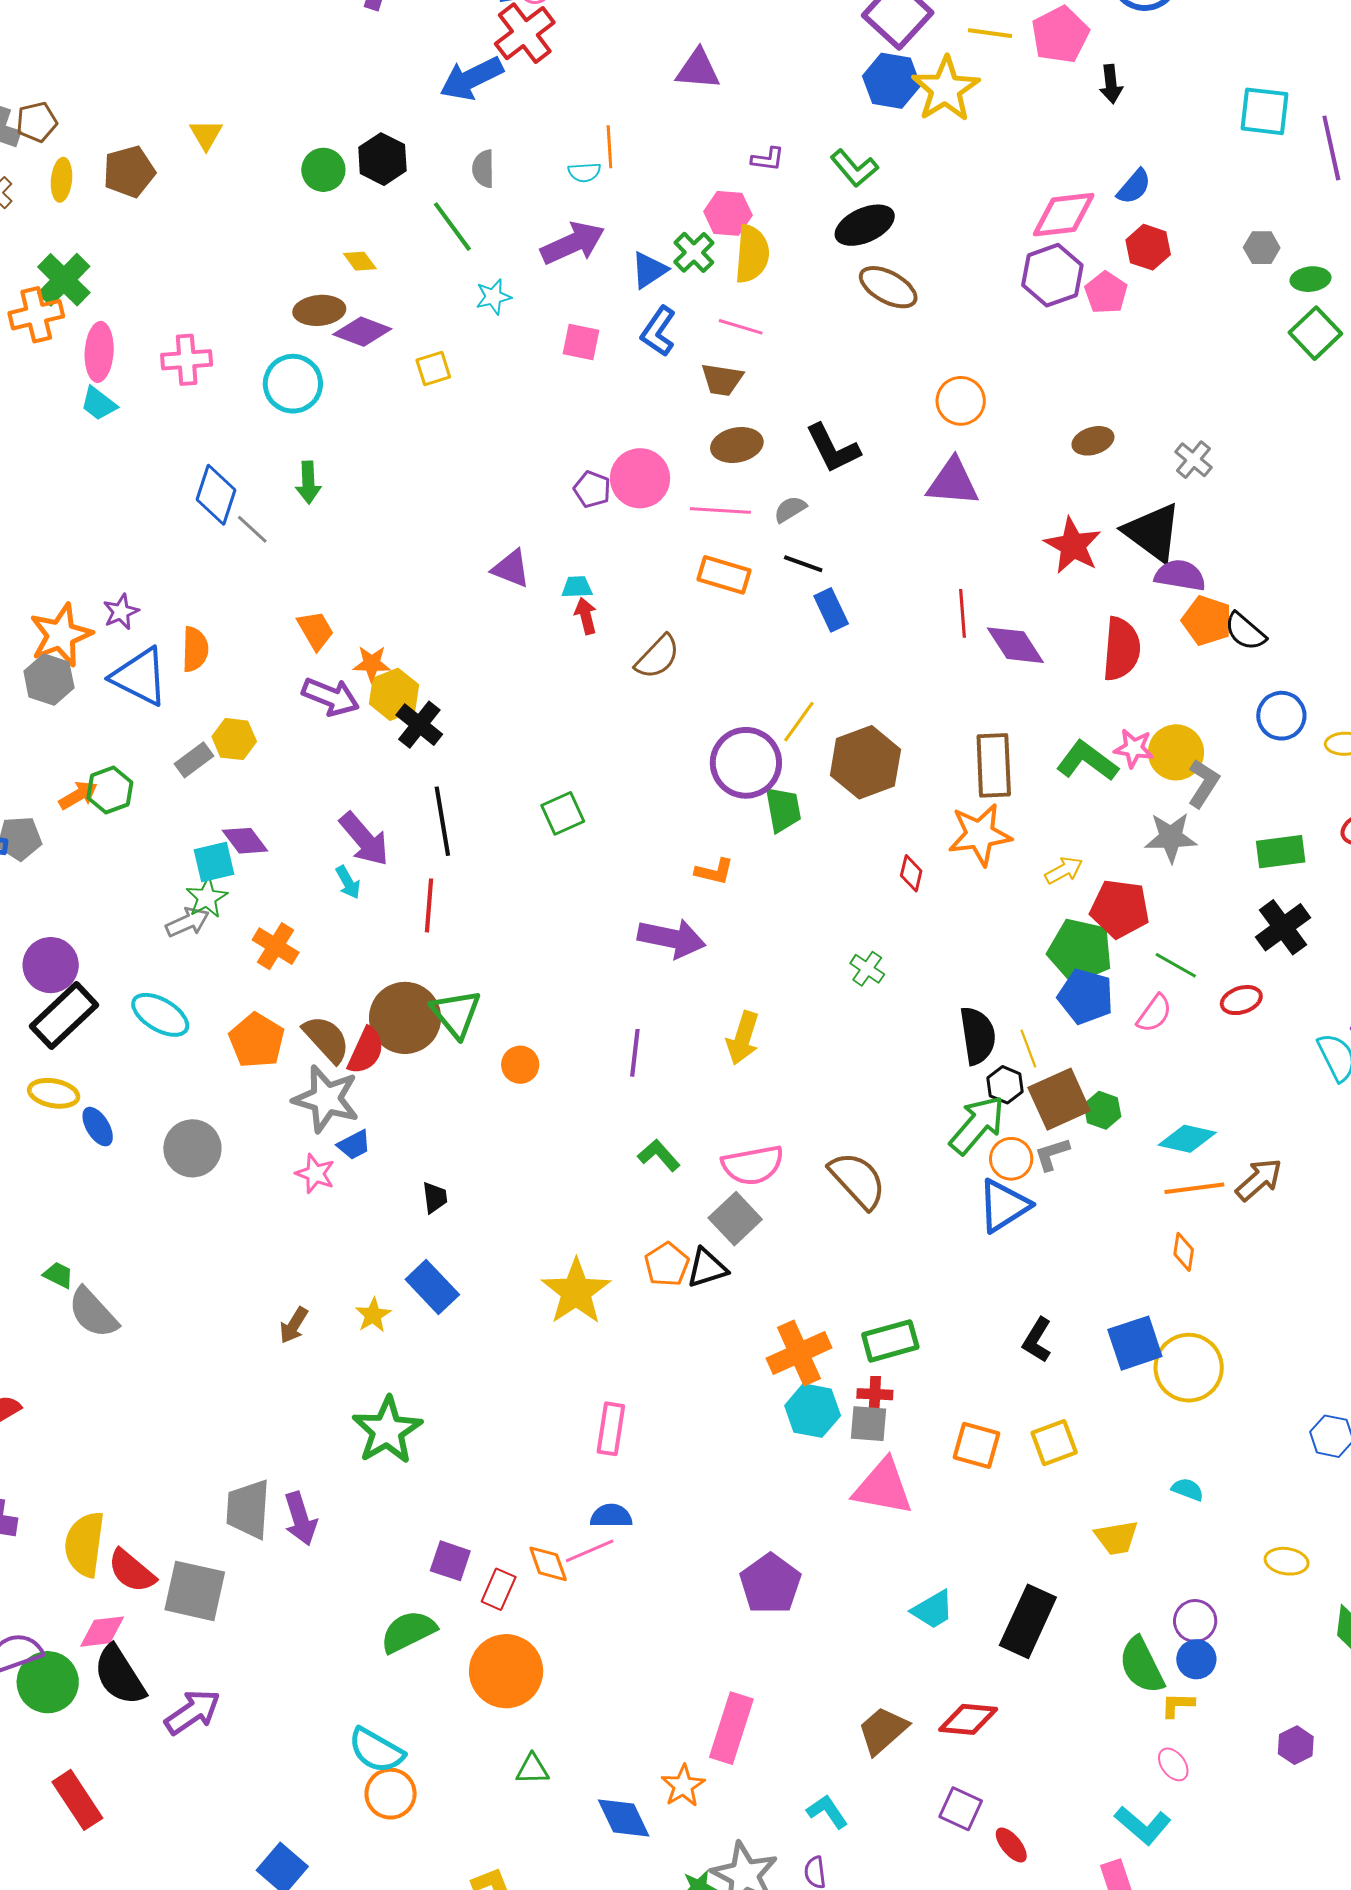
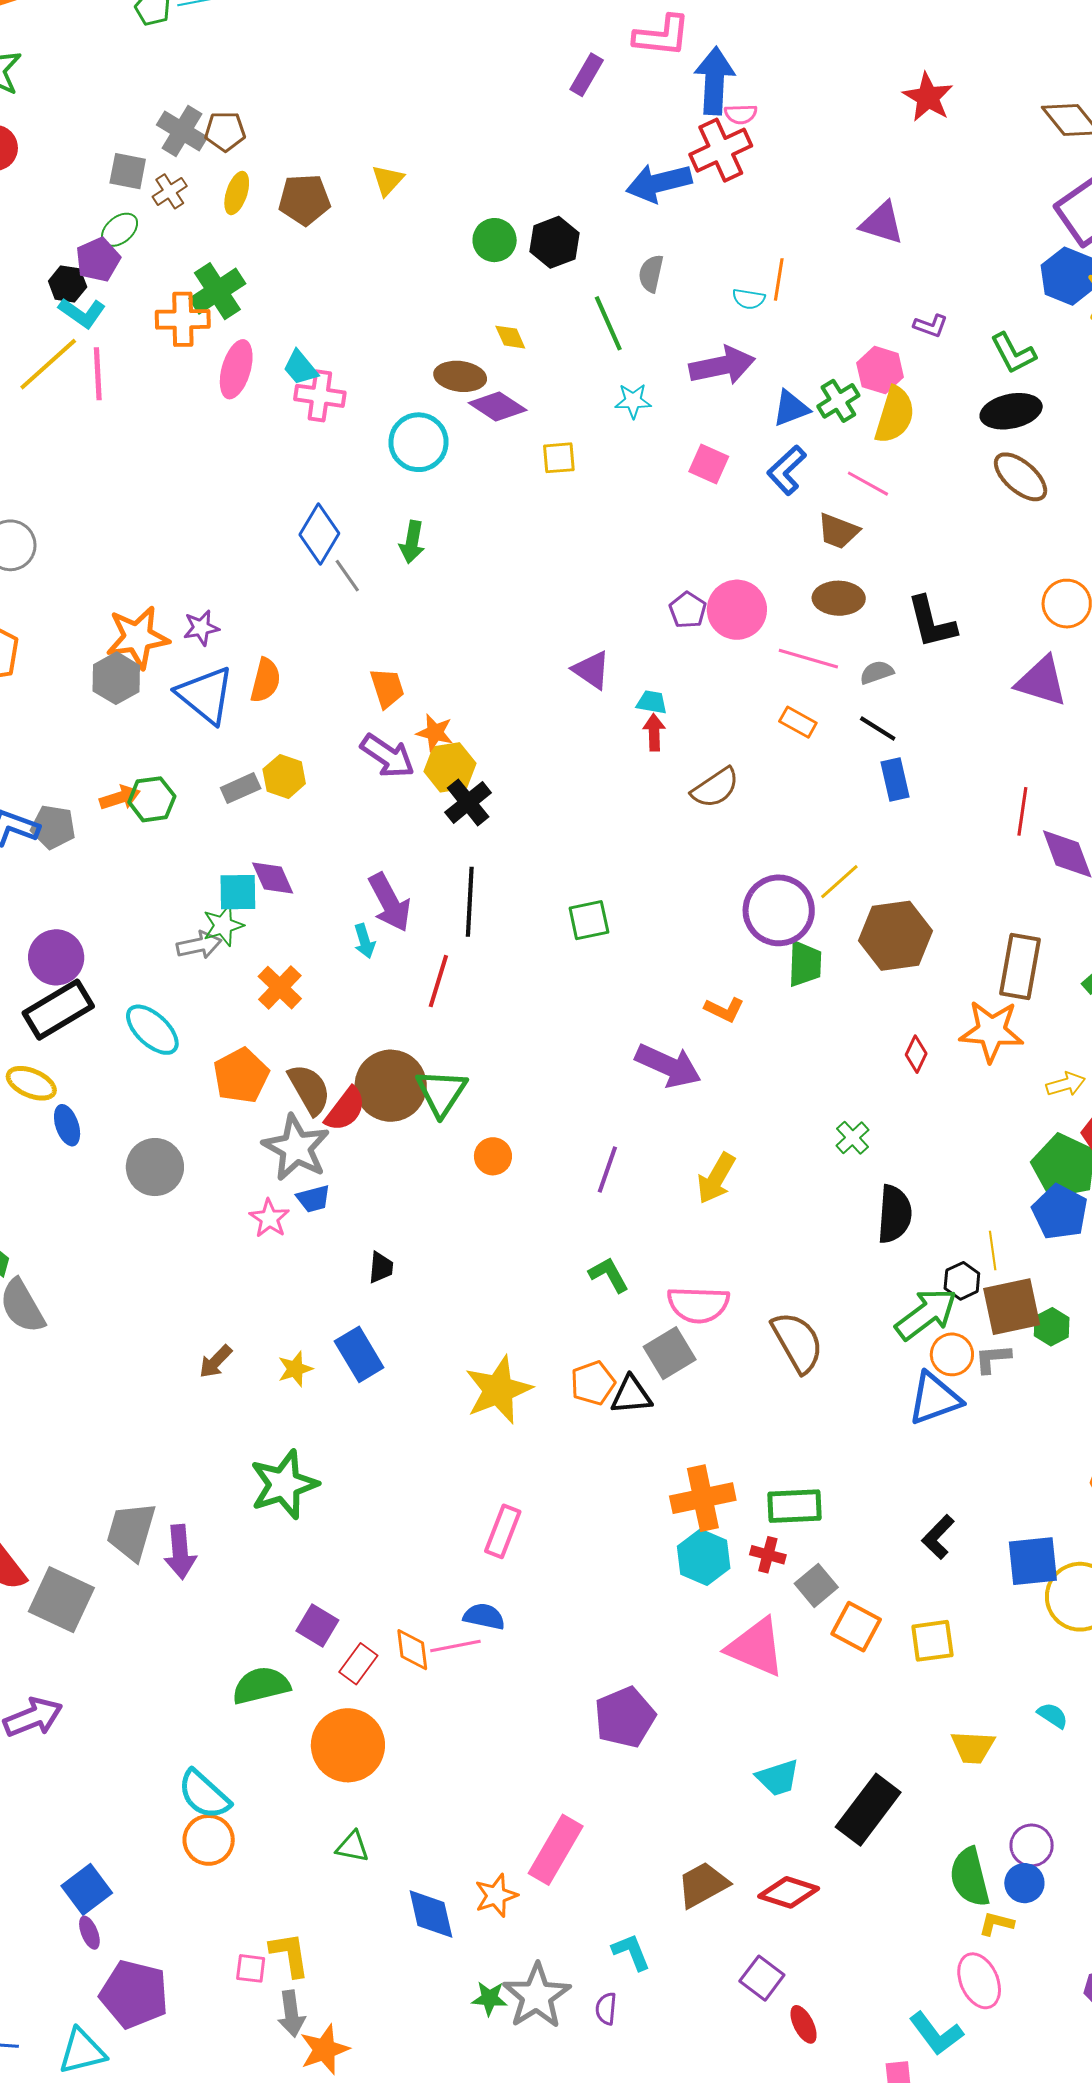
cyan trapezoid: (99, 404) -> (300, 368), moved
orange rectangle: (724, 575) -> (798, 722), size x0.7
black semicircle: (978, 1036) -> (894, 1214), moved
gray square: (868, 1424) -> (816, 1585), moved, turned 33
pink ellipse: (1173, 1764) -> (979, 1981), size x1.6

